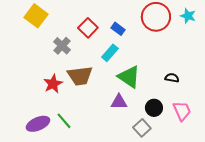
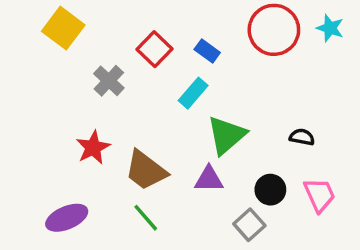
brown trapezoid: (80, 76) -> (146, 170), moved, turned 44
green triangle: (129, 77) -> (226, 135), turned 45
green line: (64, 121) -> (146, 218), moved

